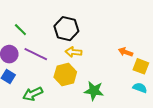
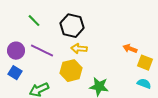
green line: (20, 30) -> (34, 21), moved

